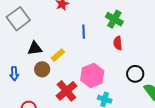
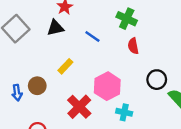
blue line: (84, 32) -> (92, 36), turned -48
black triangle: (35, 48) -> (55, 28), moved
brown circle: (42, 69) -> (37, 86), moved

